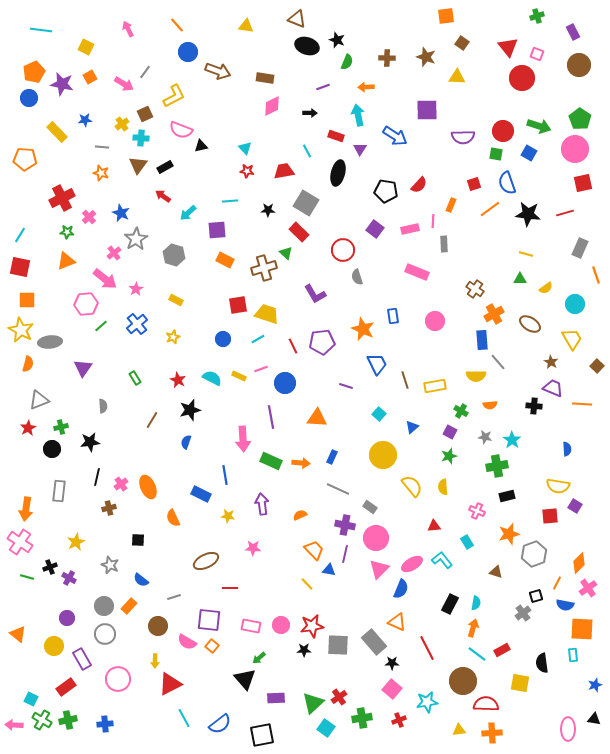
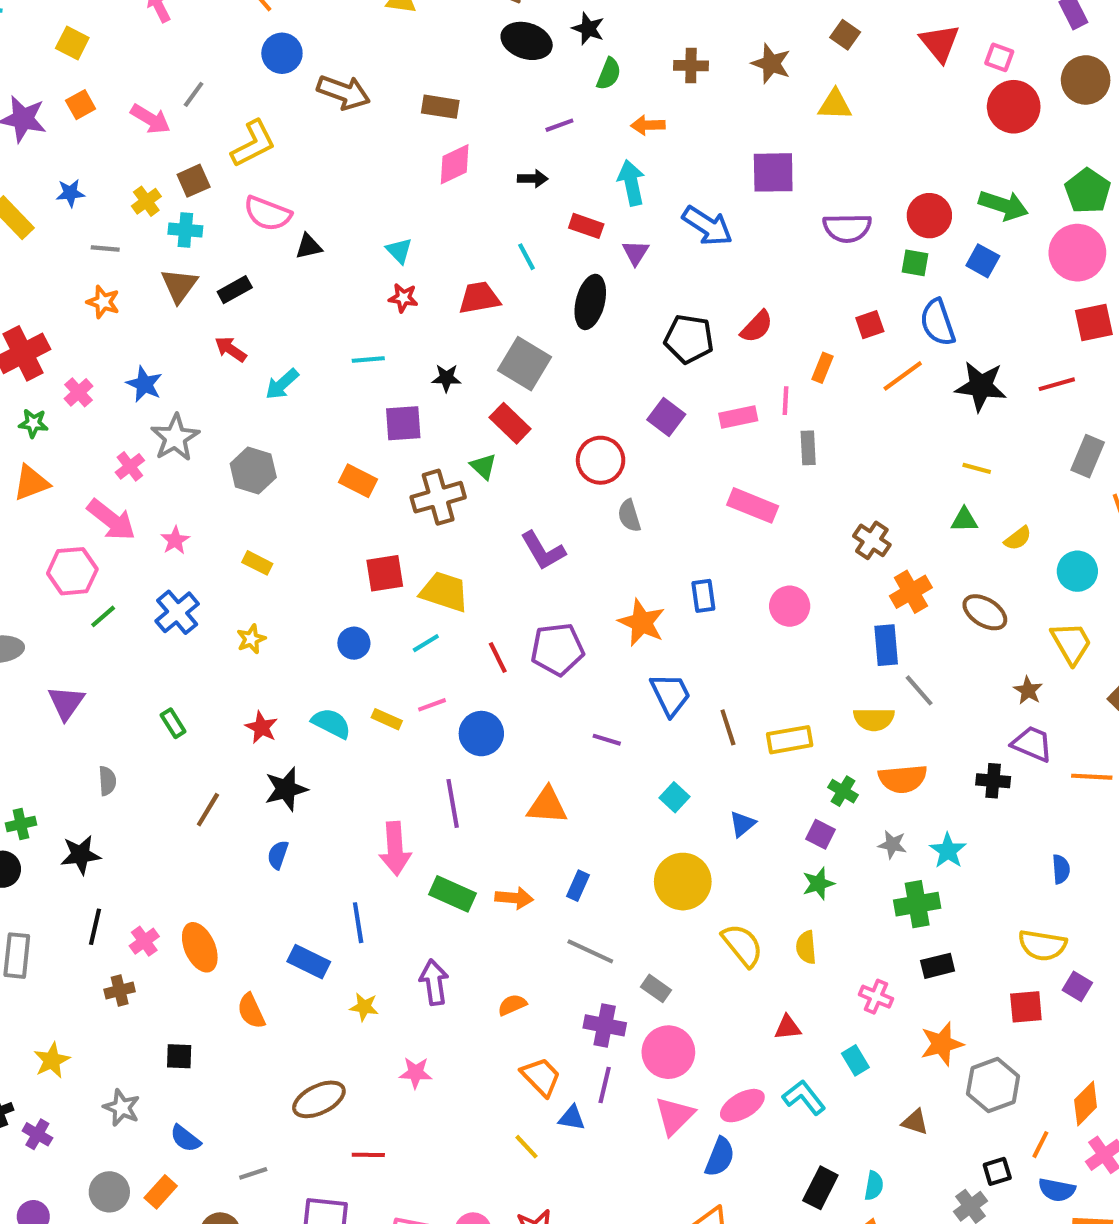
red circle: (522, 78) -> (1014, 107), moved
purple square: (217, 230) -> (403, 423), moved
orange semicircle: (490, 405) -> (903, 779), size x1.6

